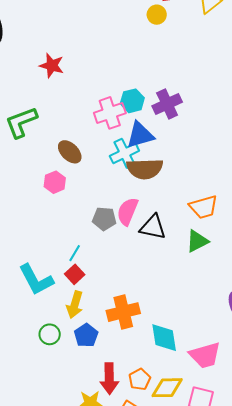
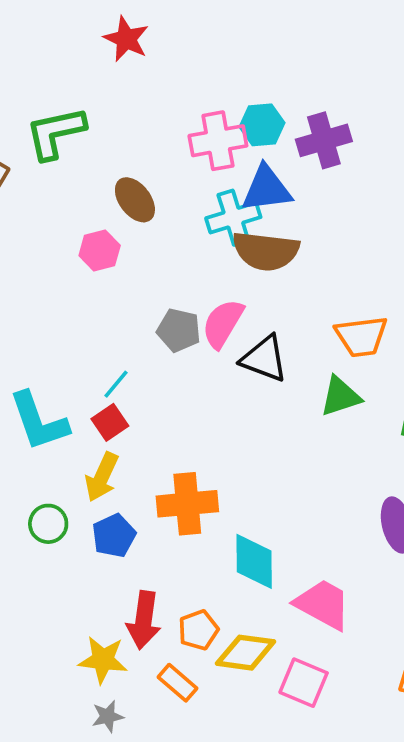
pink trapezoid: (205, 355) -> (323, 604), turned -144

